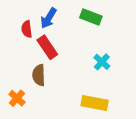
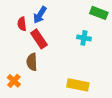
green rectangle: (91, 17) -> (99, 13), moved
cyan cross: (102, 62) -> (84, 38), moved, turned -32

